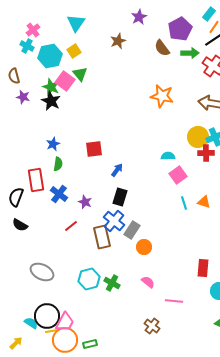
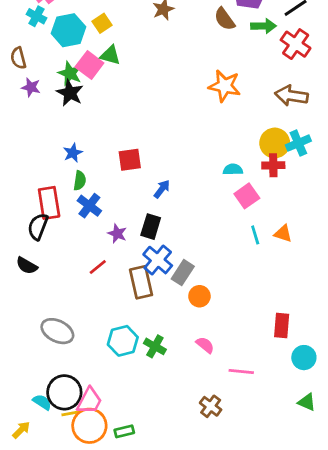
green triangle: (80, 74) -> (110, 55), turned -35
red cross: (206, 153) -> (273, 165), moved
blue cross: (59, 194) -> (89, 206), moved
black semicircle: (16, 197) -> (38, 227), moved
black rectangle: (120, 197) -> (151, 227), moved

